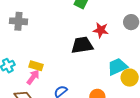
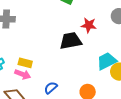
pink arrow: (33, 77) -> (23, 74), turned 77

